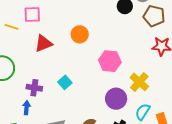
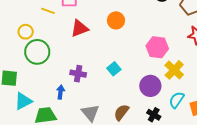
pink hexagon: (110, 61) -> (157, 47), moved
cyan square: (65, 82) -> (114, 69), moved
purple cross: (34, 88) -> (78, 74), moved

